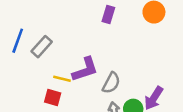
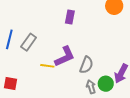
purple rectangle: (108, 14) -> (70, 17), moved
red square: (53, 97) -> (10, 83), moved

